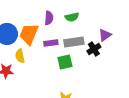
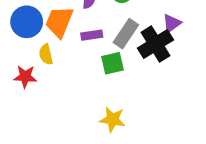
gray rectangle: (74, 42) -> (126, 34), turned -48
black cross: (94, 49) -> (155, 44), size x1.6

